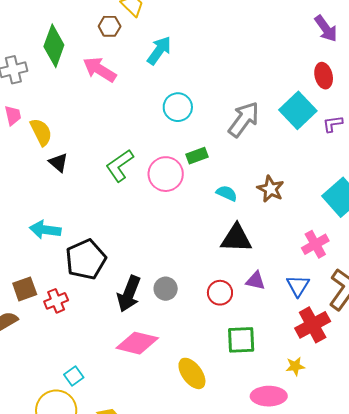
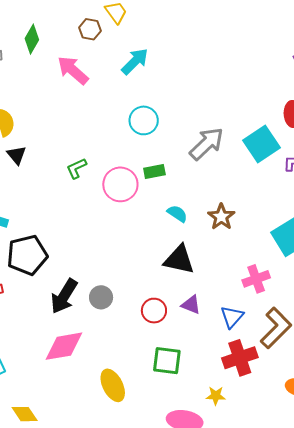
green diamond: (54, 46) -> (32, 39), size x0.7
green L-shape: (120, 166) -> (76, 168), size x0.7
pink diamond: (137, 343) -> (64, 346), turned -33

